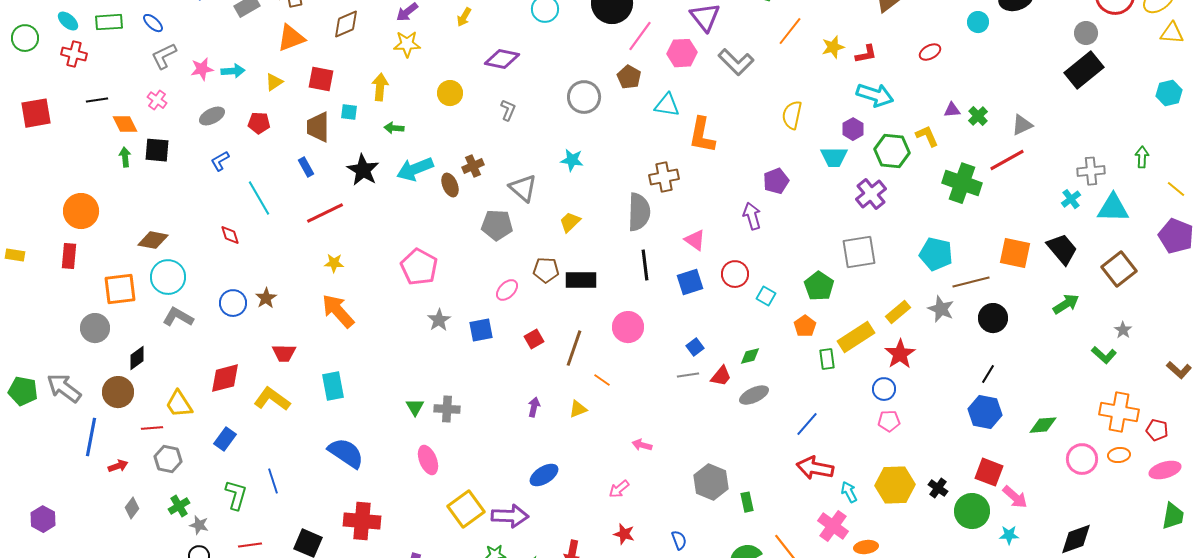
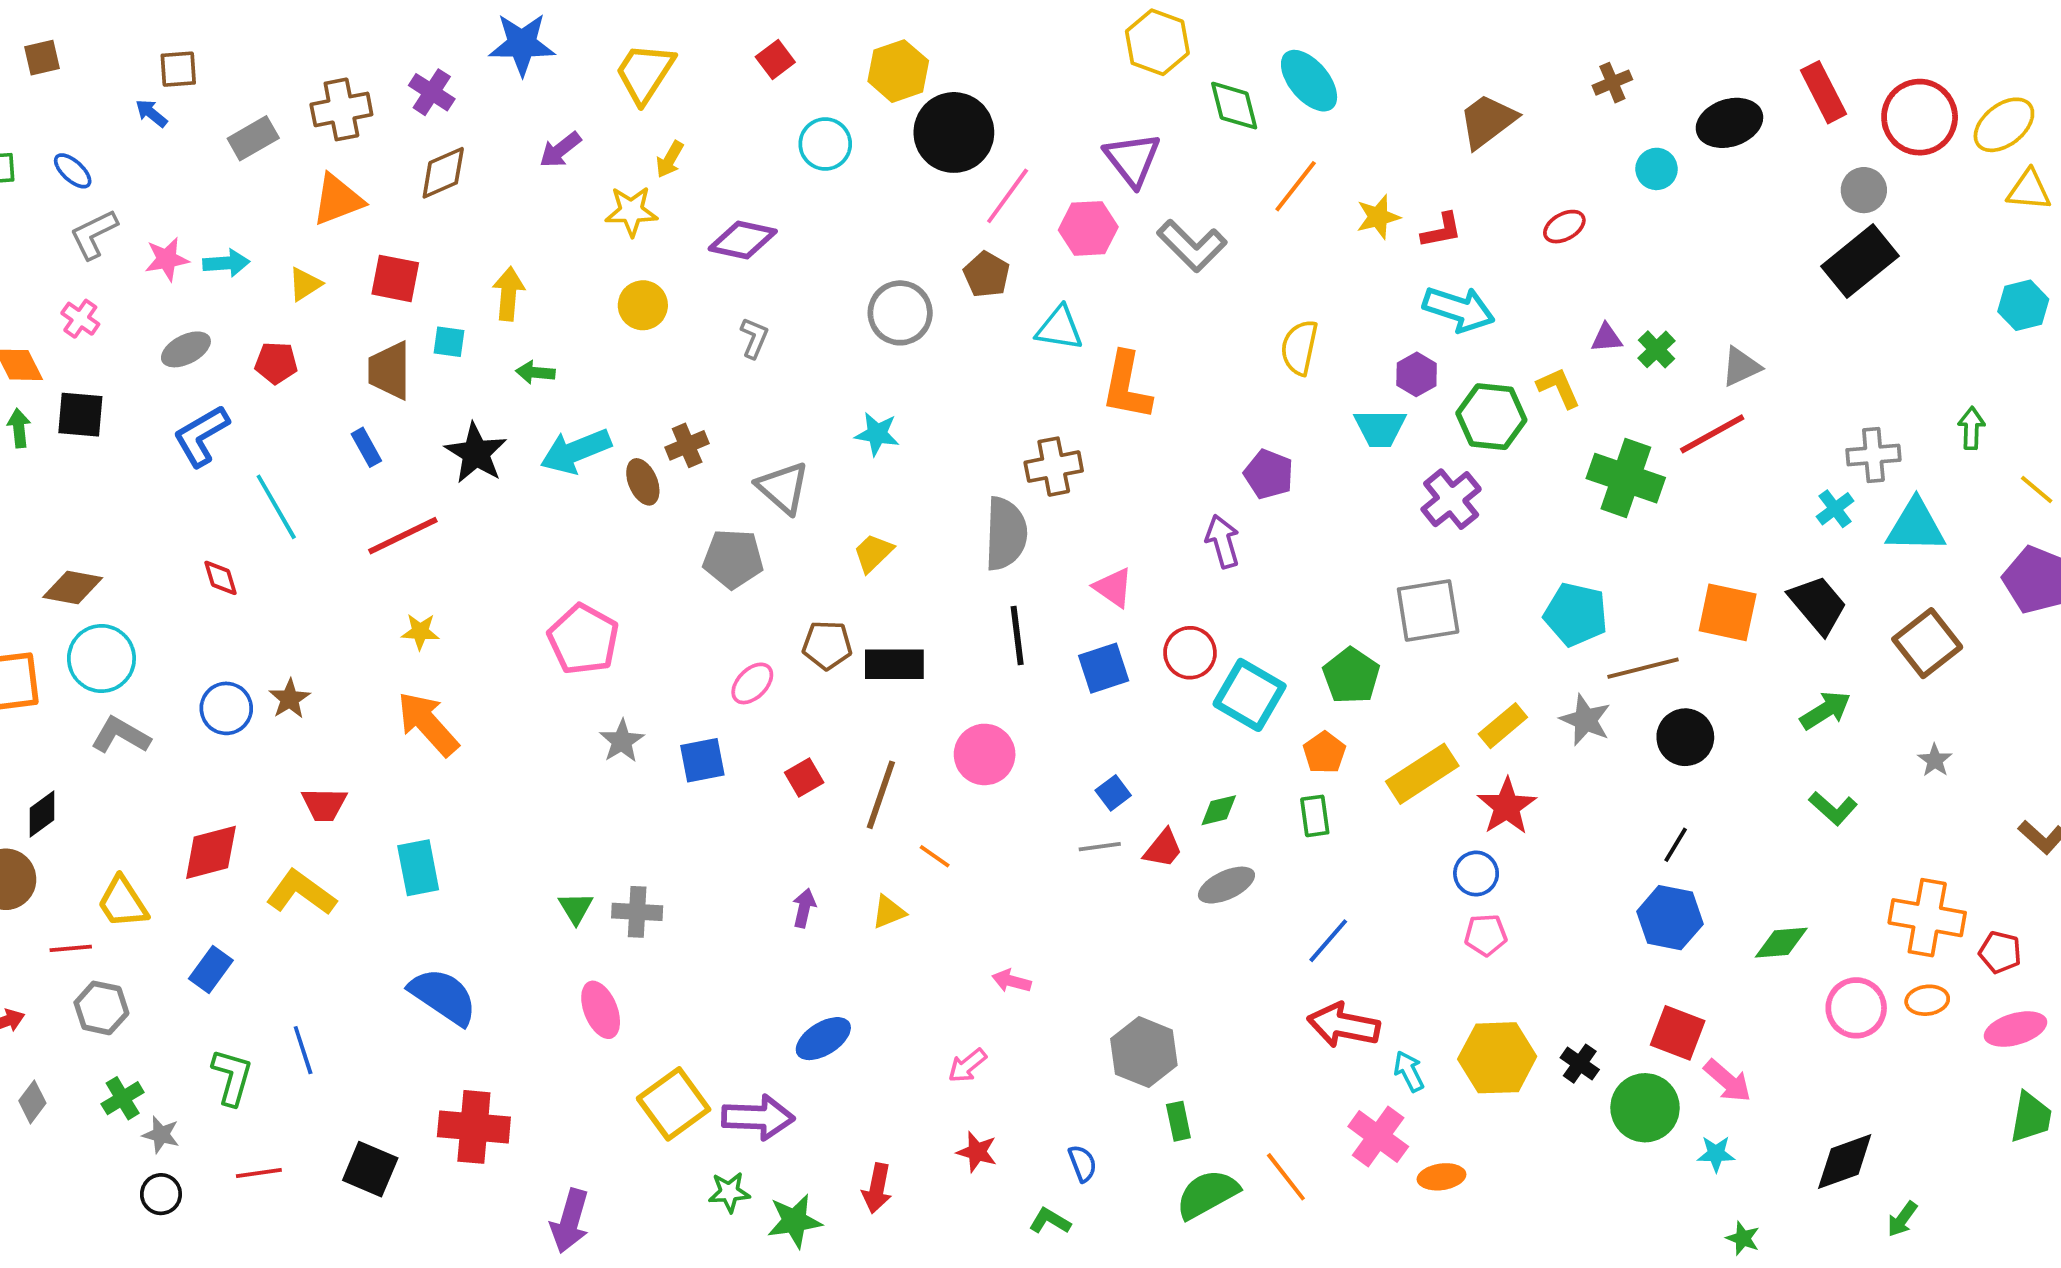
yellow star: (407, 44) -> (631, 211), moved
blue L-shape: (220, 161) -> (201, 436), size x1.6
purple pentagon: (776, 181) -> (1269, 474), turned -30
cyan square: (766, 296) -> (1250, 695), size x1.8
green L-shape: (1104, 355) -> (1833, 808), moved
green rectangle: (827, 359) -> (1315, 816), moved
green rectangle: (747, 502) -> (1178, 1121), moved

